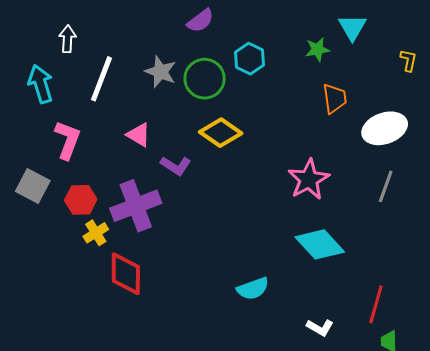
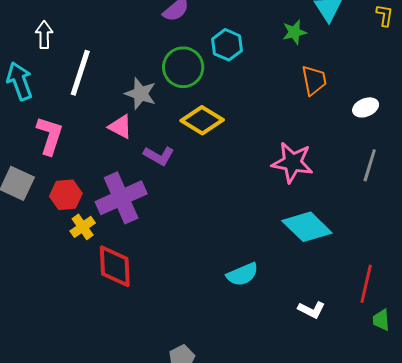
yellow L-shape: (408, 60) -> (385, 15), moved
gray star: (161, 72) -> (141, 94), moved
white ellipse: (385, 128) -> (366, 107), size x0.6
pink star: (309, 179) -> (292, 162), turned -30

